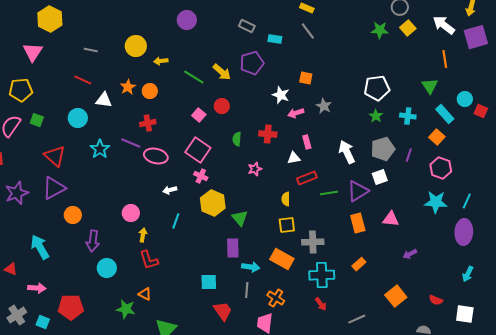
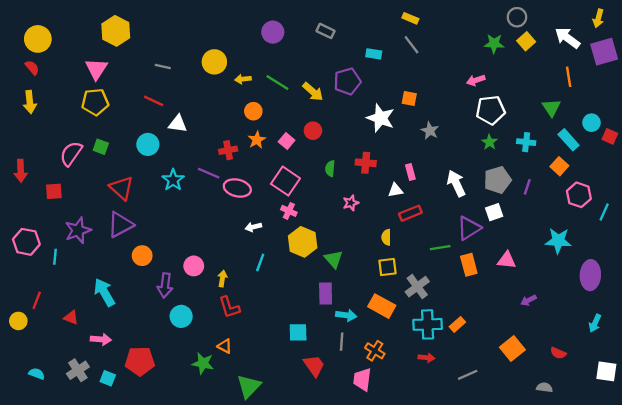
gray rectangle: (247, 26) -> (326, 31), moved
green line: (194, 77) -> (277, 83), moved
orange star: (128, 87) -> (257, 140), moved
yellow pentagon: (21, 90) -> (95, 102), moved
orange circle: (150, 91) -> (253, 111), moved
white star: (281, 95) -> (381, 118), size x1.4
pink arrow: (296, 113) -> (476, 80), moved
pink hexagon: (441, 168) -> (579, 195), moved
green line: (329, 193) -> (440, 248), moved
cyan line: (467, 201) -> (604, 212), moved
pink circle: (131, 213) -> (194, 266), moved
gray cross: (313, 242) -> (417, 287), turned -35
orange rectangle: (359, 264) -> (457, 324), moved
red arrow: (321, 304) -> (426, 358), turned -48
white square: (465, 314) -> (606, 371), moved

